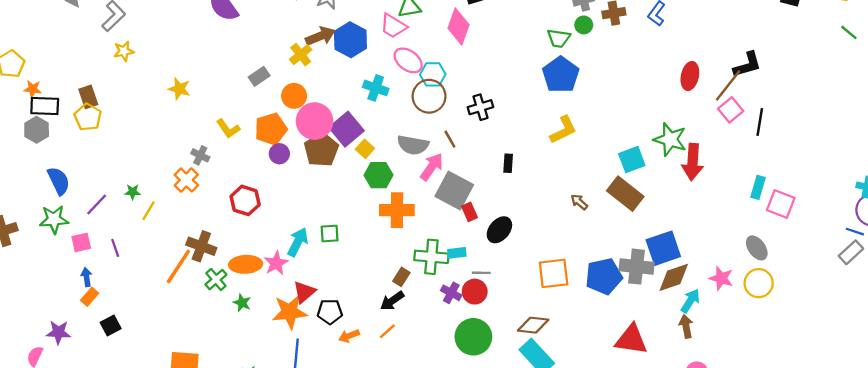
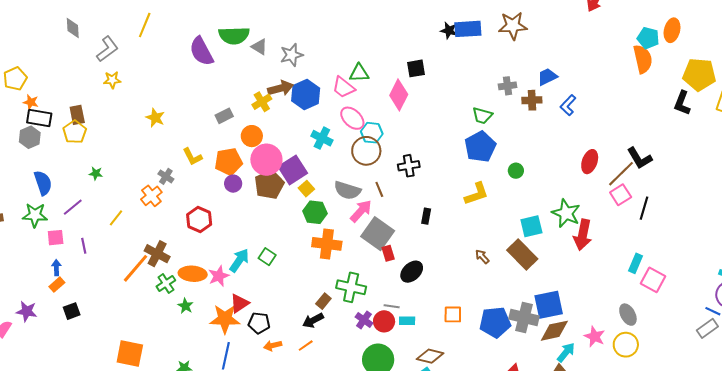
green circle: (584, 25) -> (516, 171), moved
black L-shape: (747, 65) -> (640, 158), turned 68
green star: (133, 192) -> (96, 173), moved
green square: (330, 234) -> (267, 257), turned 30
cyan rectangle: (457, 253) -> (407, 321), moved
orange square: (554, 273) -> (453, 314), size x0.7

